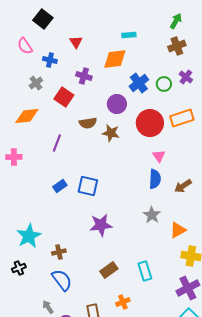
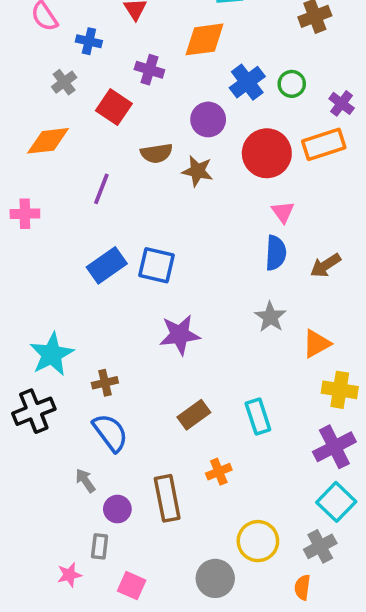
purple cross: (186, 77) -> (342, 103), moved
blue rectangle: (60, 186) -> (107, 265), size x1.5
black cross: (19, 268) -> (34, 411), size x1.6

